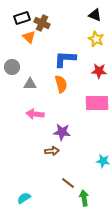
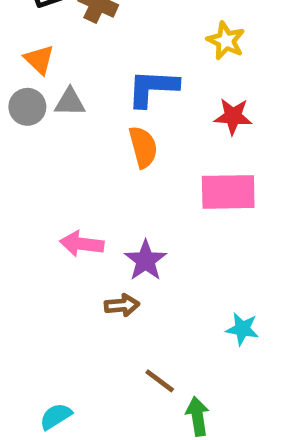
orange triangle: (29, 37) -> (39, 60), moved
gray triangle: (30, 84) -> (70, 102), moved
pink arrow: (35, 114) -> (82, 244), moved
purple star: (62, 132) -> (146, 260), turned 30

